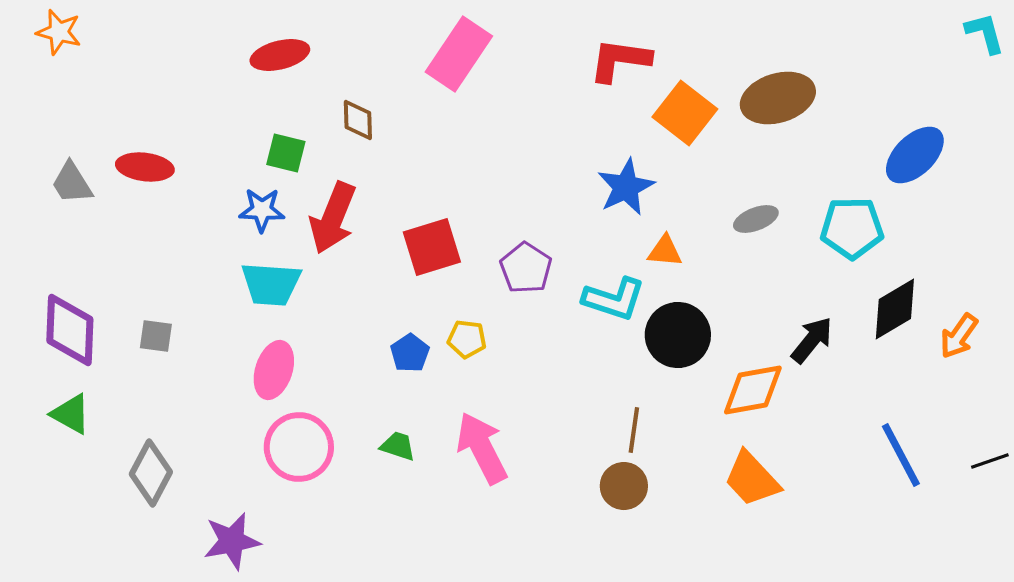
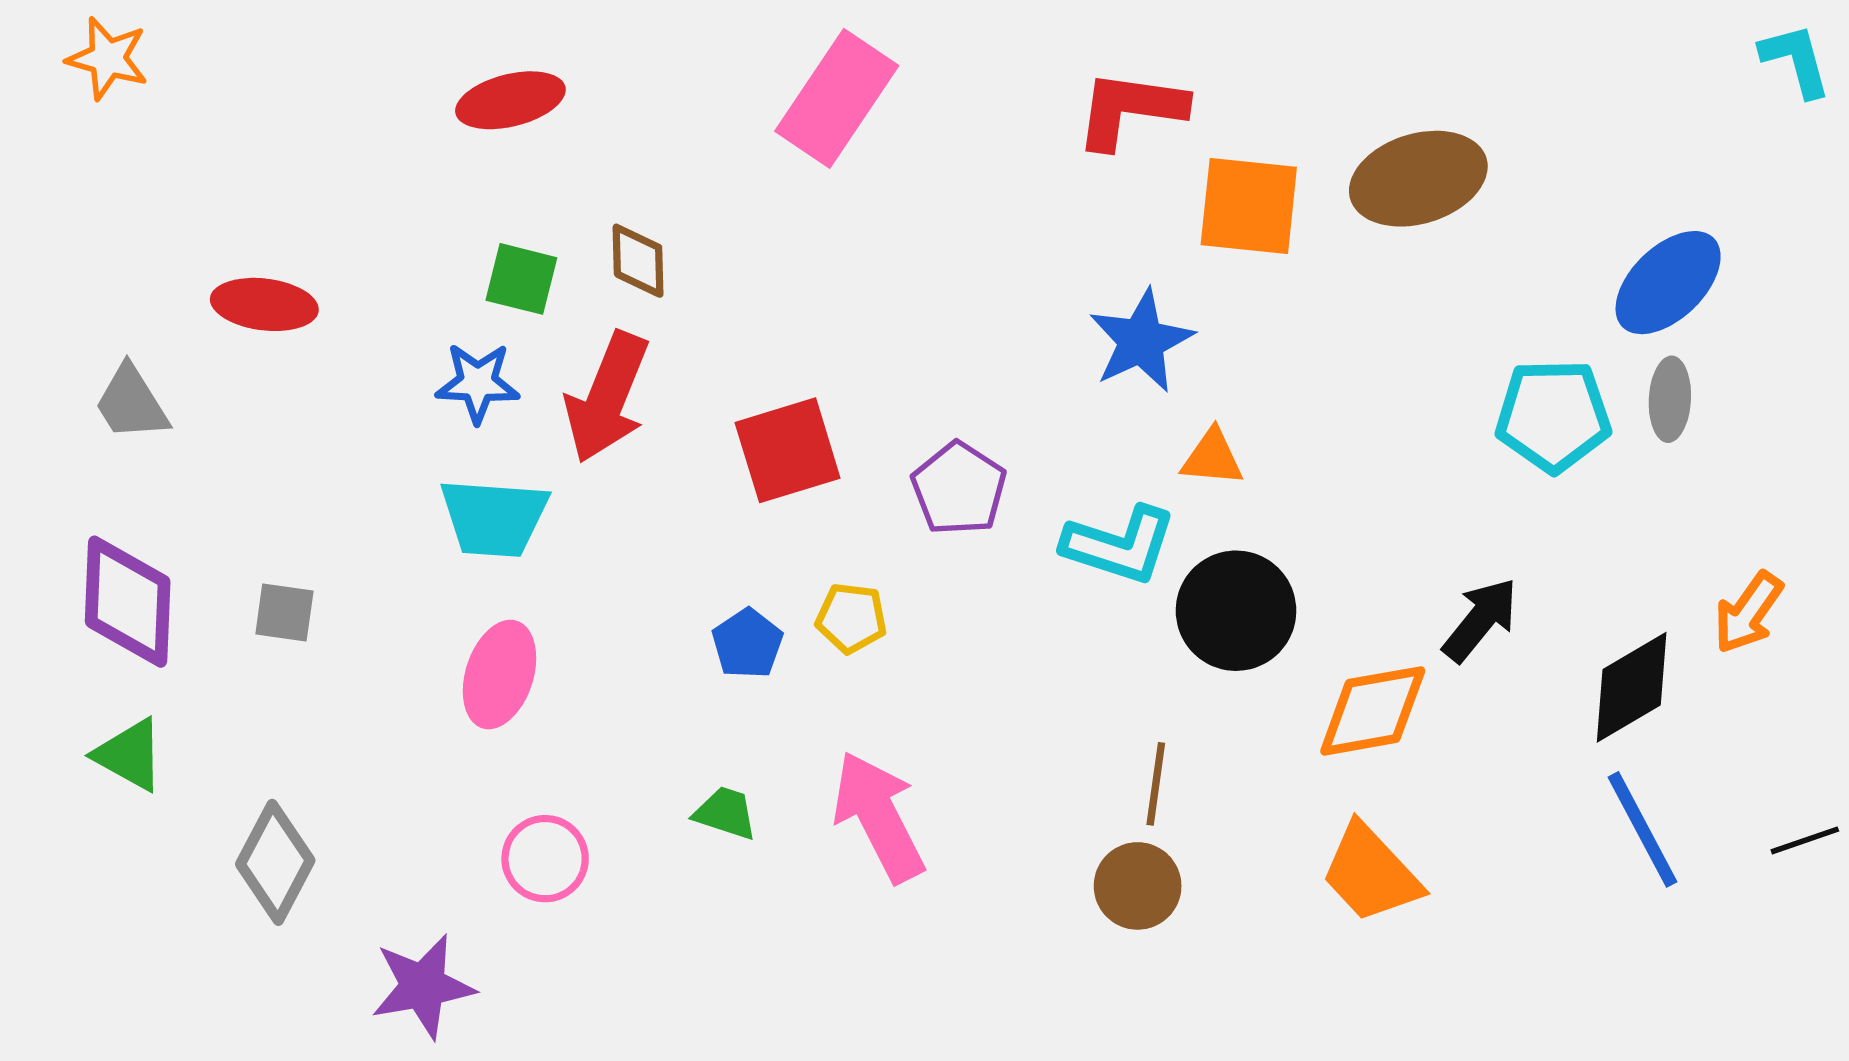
orange square: (685, 113) -> (1249, 206), turned -32
brown diamond: (358, 120) -> (638, 261), moved
gray trapezoid: (72, 183) -> (131, 403), moved
gray ellipse: (756, 219) -> (1670, 399), moved, turned -66
black diamond: (895, 309) -> (1632, 687), moved
pink circle: (299, 447) -> (545, 859), moved, size x0.7

